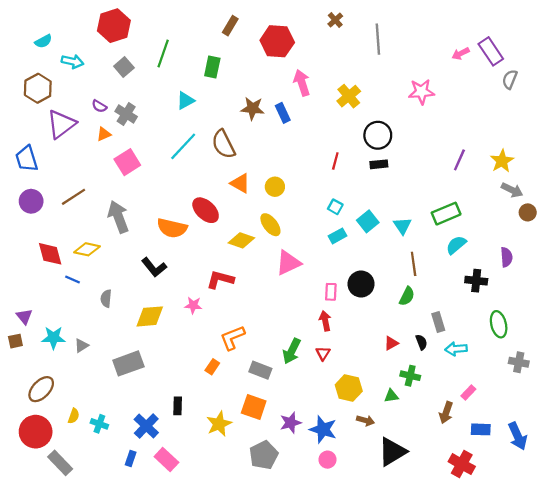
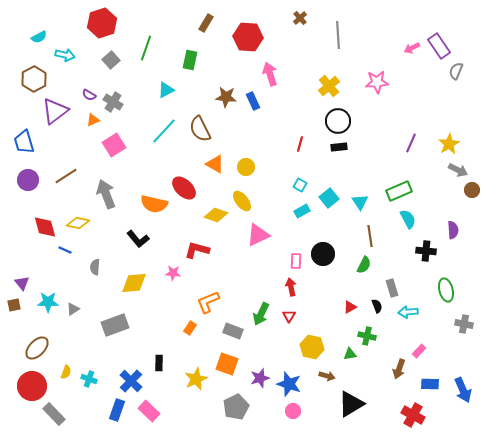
yellow cross: (349, 96) -> (329, 86), moved
cyan semicircle: (456, 245) -> (408, 219), turned 102
blue rectangle: (131, 458) -> (117, 410), size x1.5

